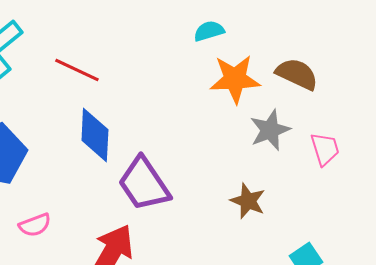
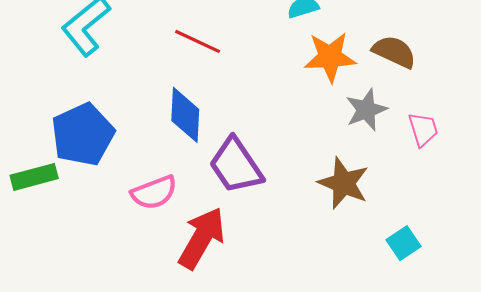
red line: (77, 70) -> (198, 41), moved
brown star: (248, 201) -> (343, 183), size x1.4
pink semicircle: (35, 225) -> (154, 192), moved, size x1.4

